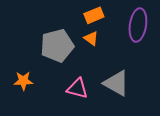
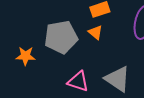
orange star: (23, 81) -> (26, 56), moved

